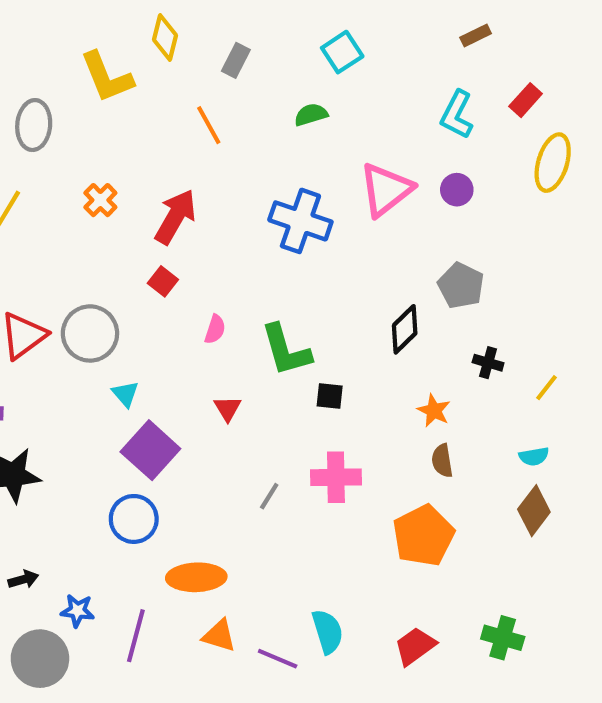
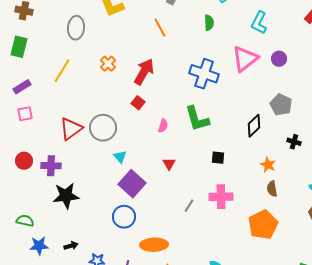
green semicircle: (311, 115) -> (209, 23), turned 105
cyan L-shape: (457, 115) -> (259, 23), moved
green L-shape: (286, 350) -> (197, 119), moved

